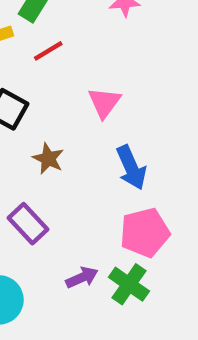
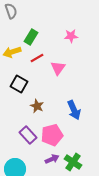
pink triangle: (104, 102) -> (58, 68), moved
pink pentagon: (145, 233) -> (52, 135), moved

